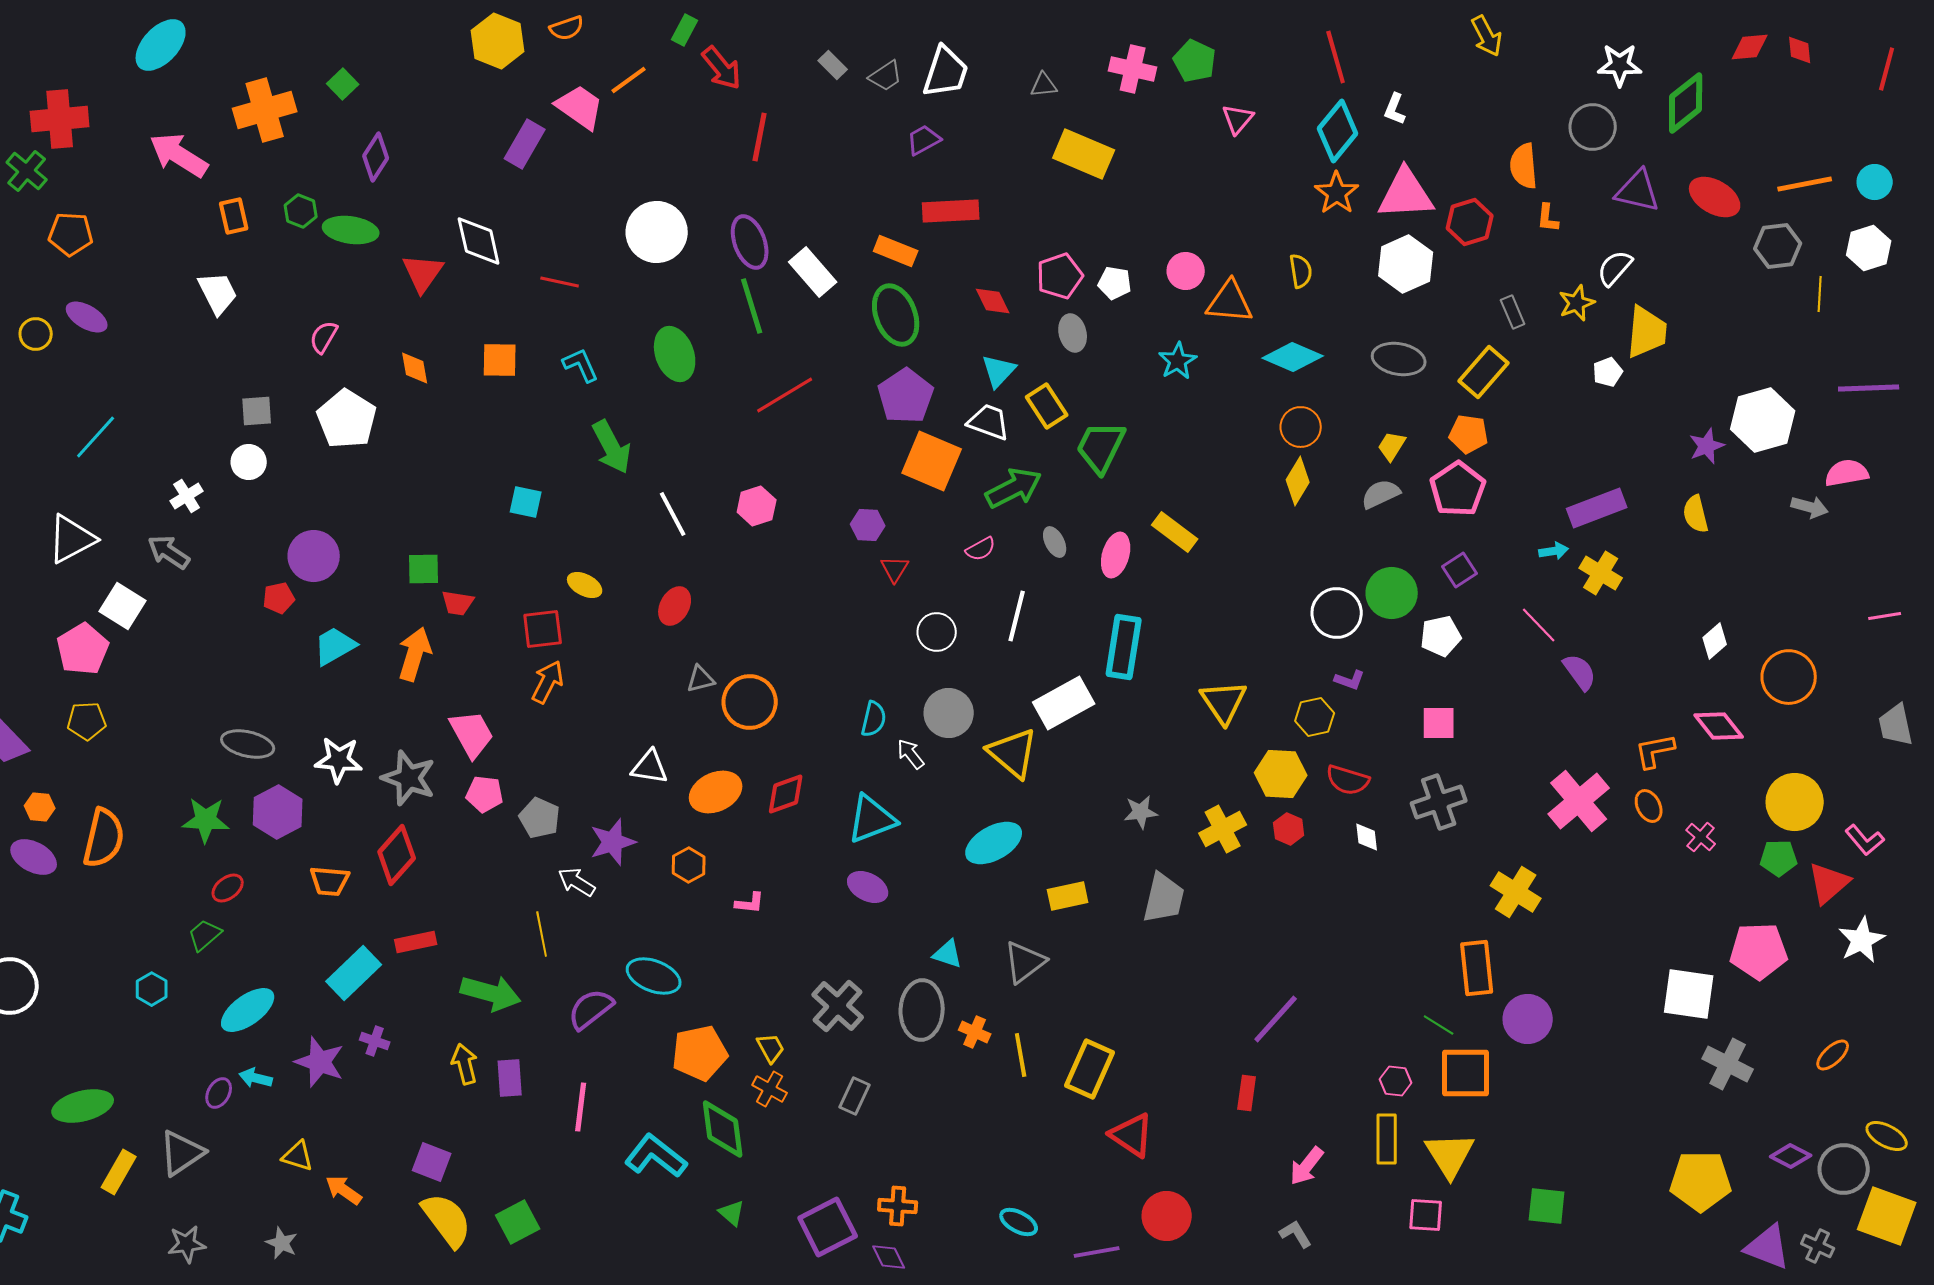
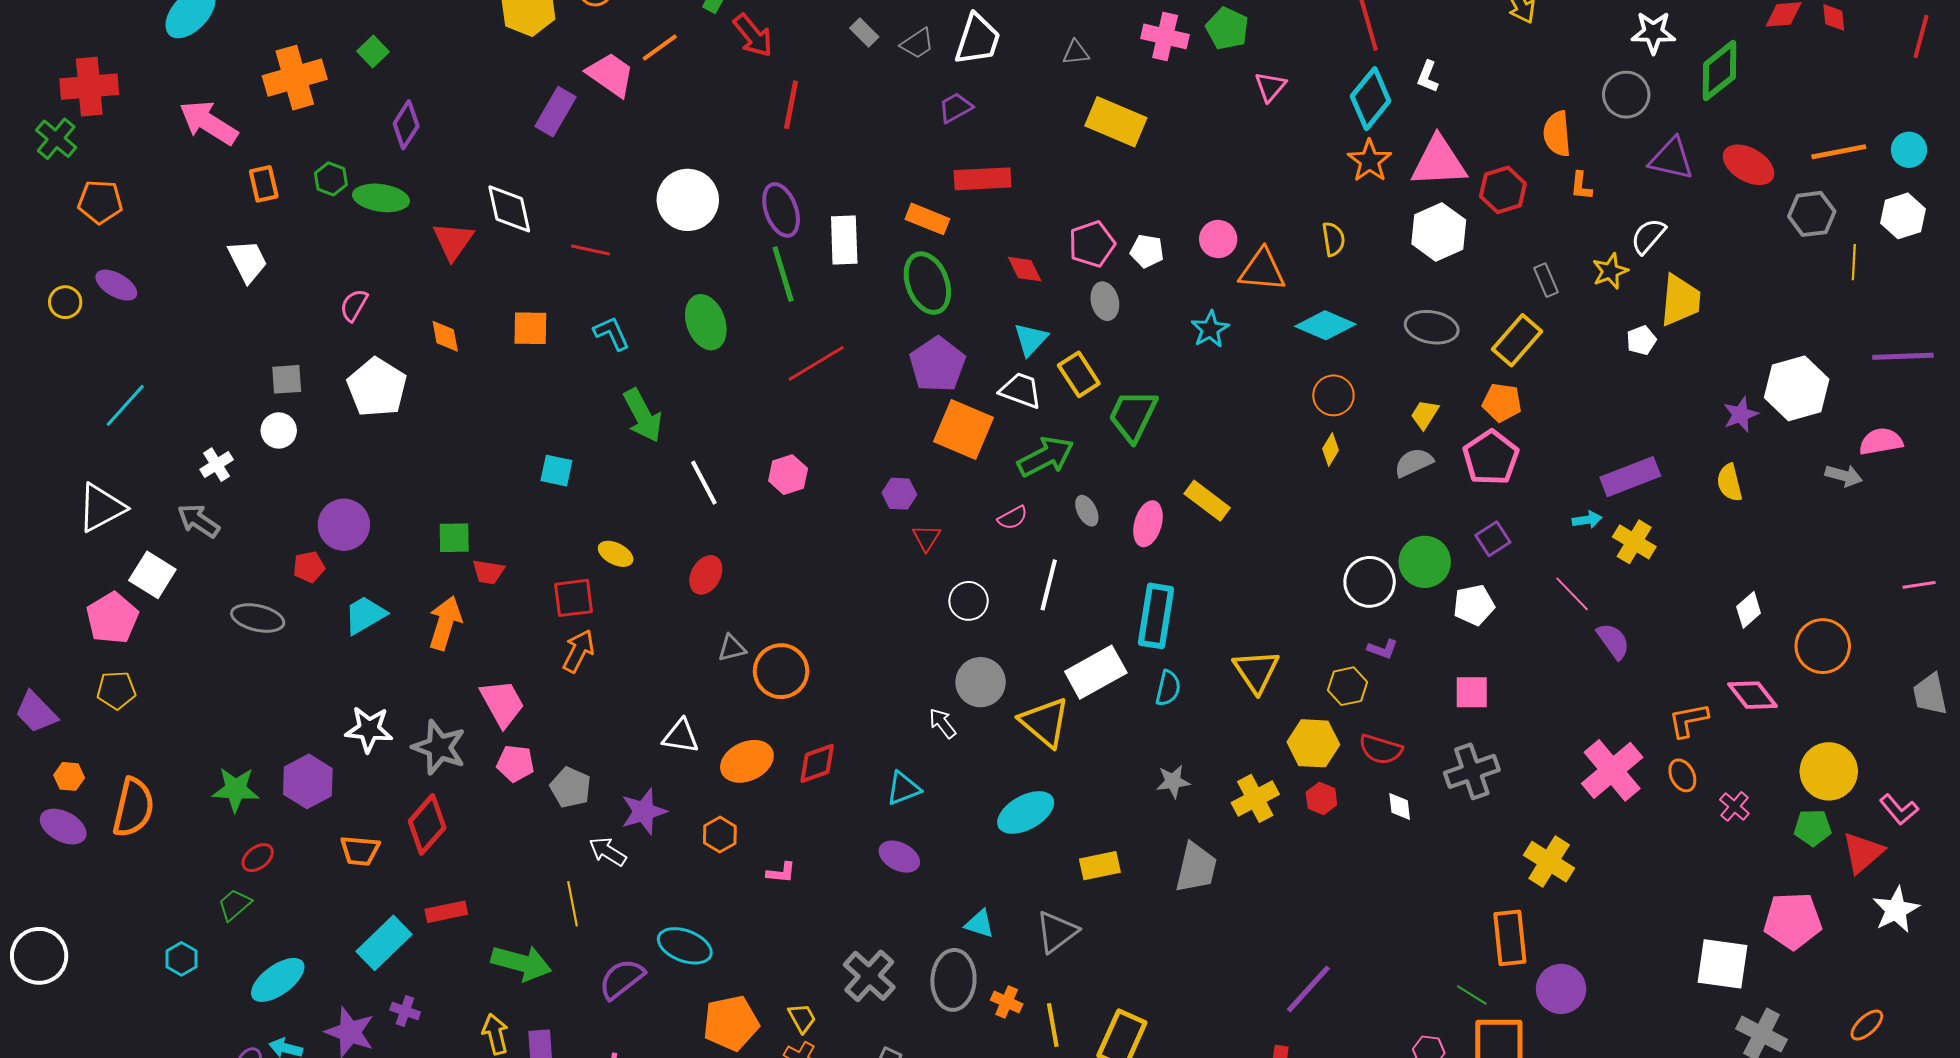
white rectangle: (813, 272) -> (844, 240), turned 39
yellow diamond: (1298, 481) -> (1330, 450), size x0.7
cyan semicircle: (874, 719) -> (1168, 688), moved
gray ellipse: (248, 744) -> (258, 618), moved
cyan triangle: (872, 819) -> (903, 788), size x0.7

